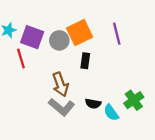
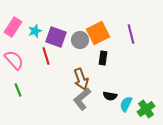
green cross: (134, 100) -> (146, 109), moved
gray L-shape: (62, 107) -> (82, 99), turned 100
cyan semicircle: (111, 113) -> (126, 104), turned 63

